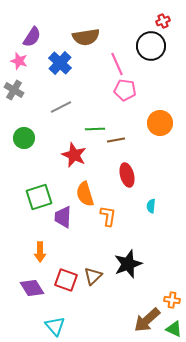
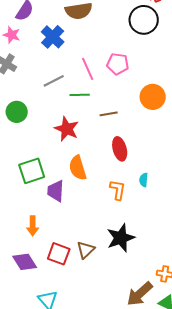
pink line: (117, 64) -> (88, 69), moved
green line: (95, 129) -> (80, 95), moved
orange L-shape: (108, 216) -> (118, 190), moved

